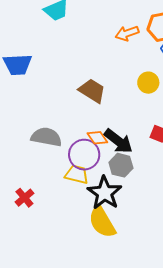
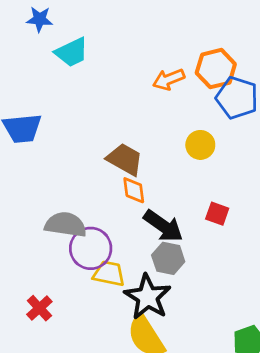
orange diamond: (97, 138) -> (134, 190), moved, turned 30
purple circle: (84, 155) -> (91, 248), moved

